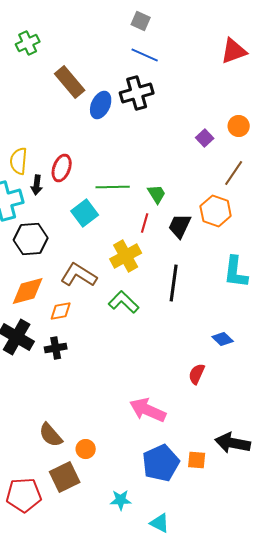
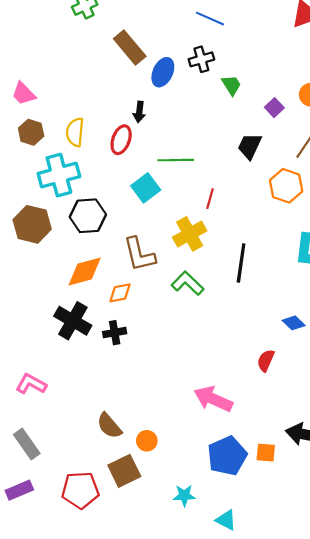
black cross: (137, 93) -> (201, 59), size x0.7
black arrow: (37, 185) -> (139, 112), moved
green trapezoid: (157, 194) -> (231, 85), moved
black trapezoid: (180, 226) -> (250, 146), moved
brown L-shape: (79, 275) -> (139, 254), turned -135

